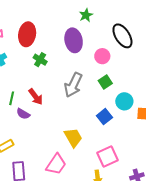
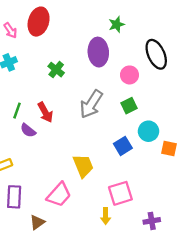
red ellipse: (27, 34) -> (39, 22), moved

